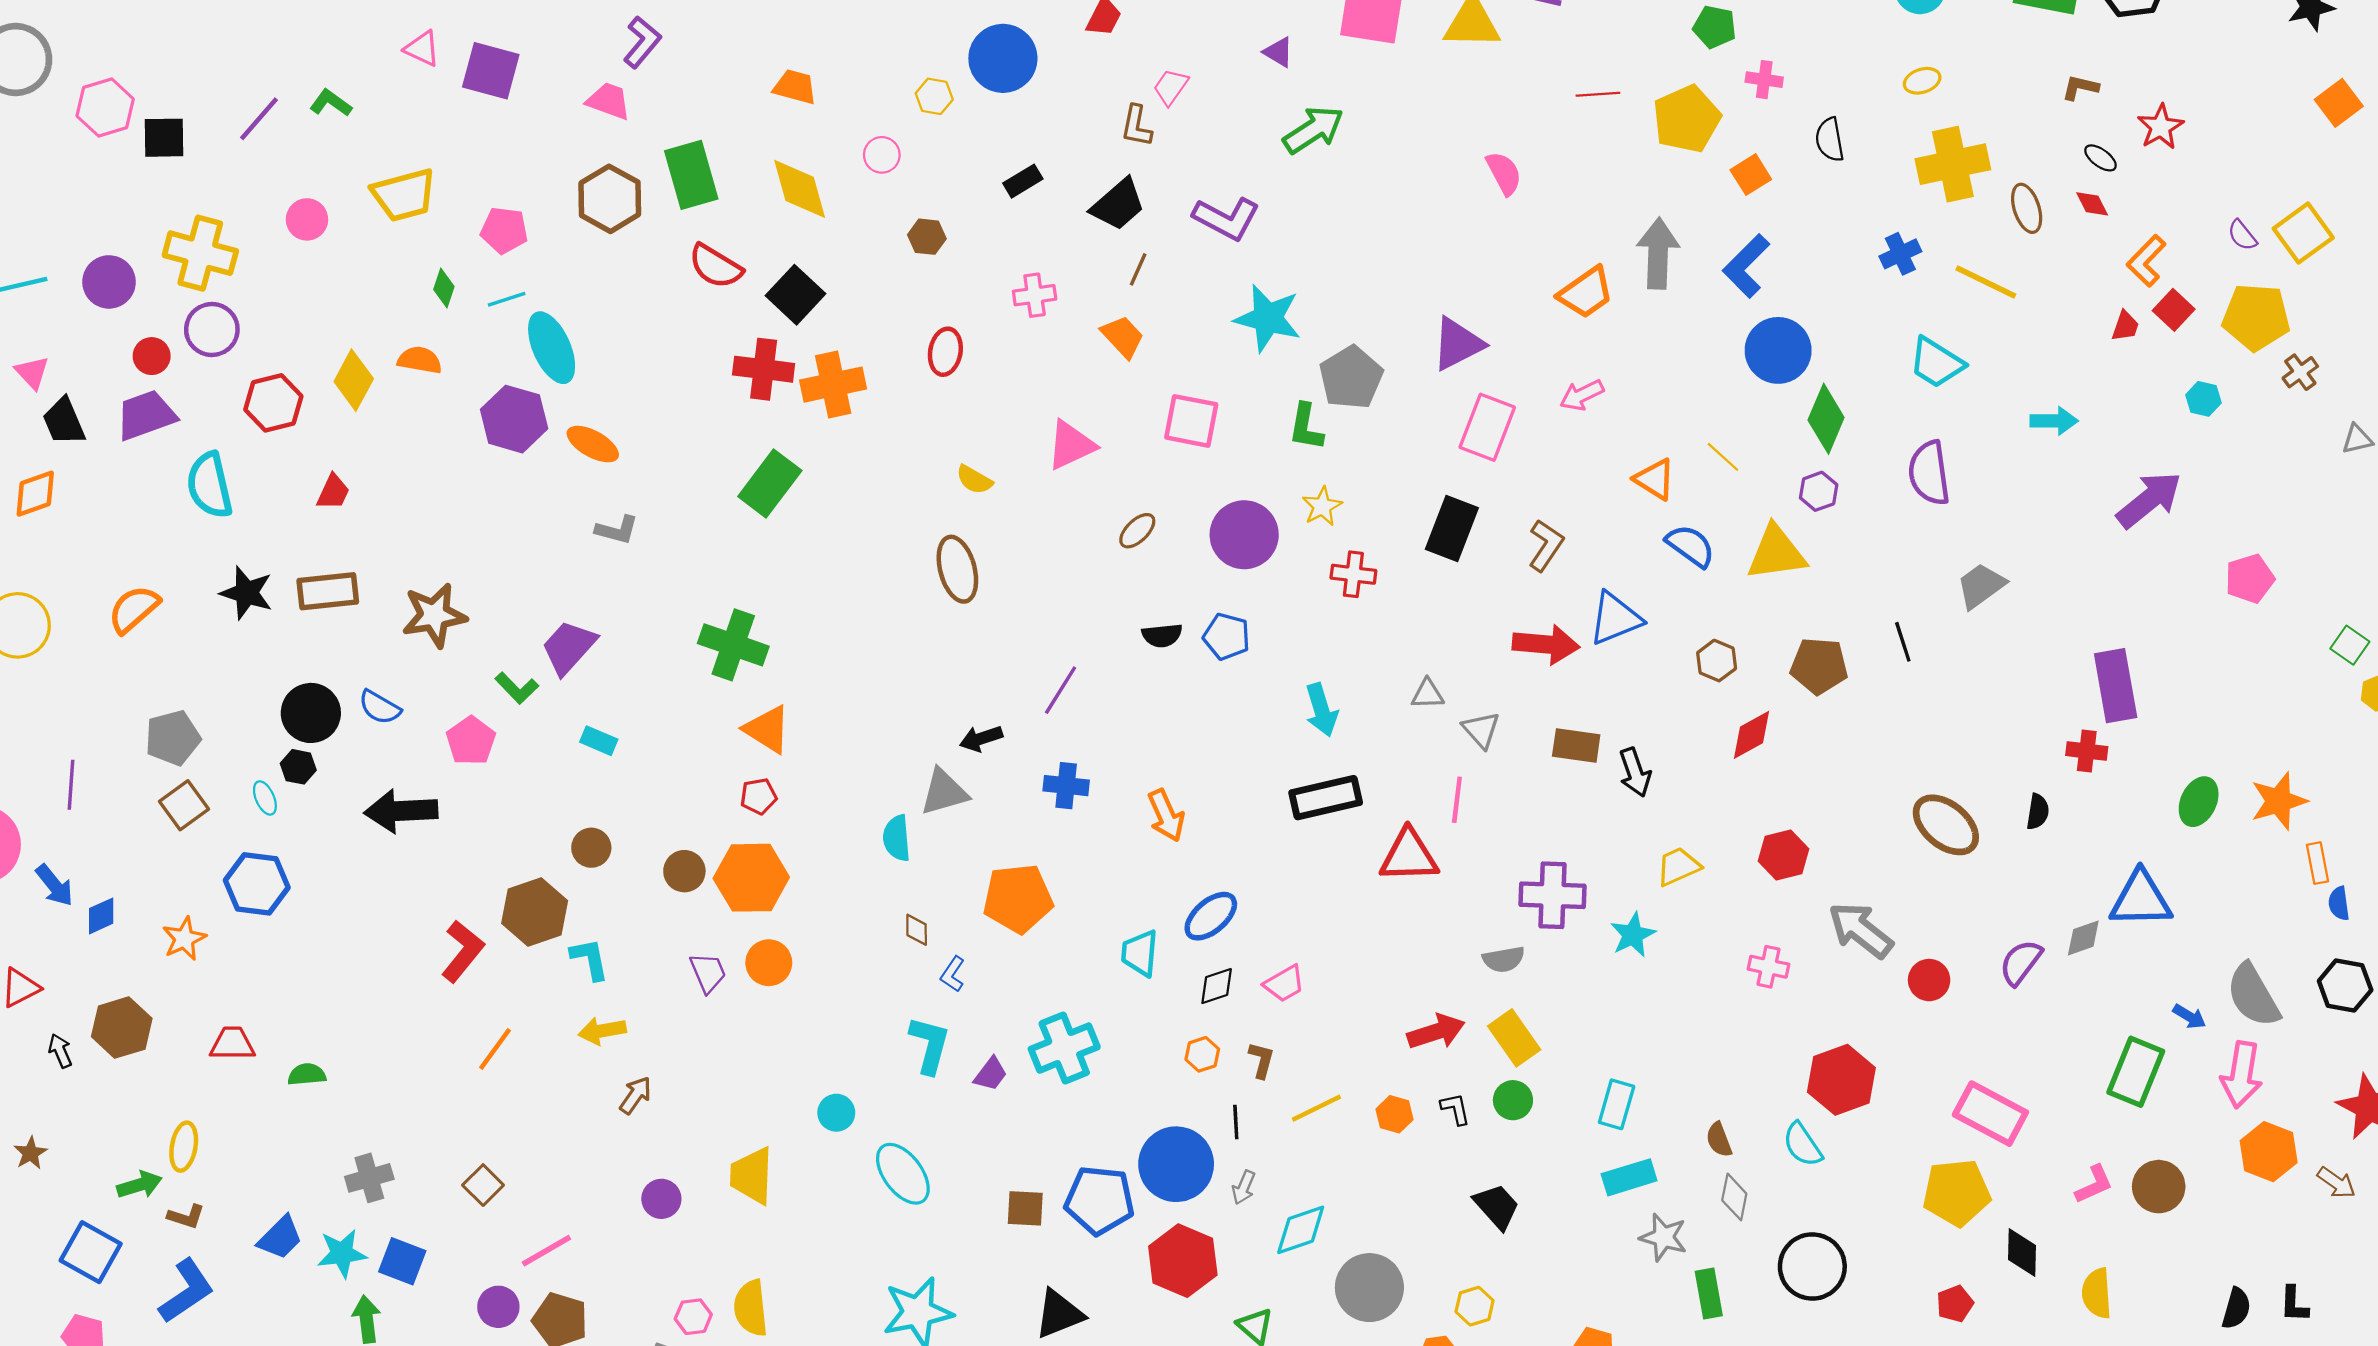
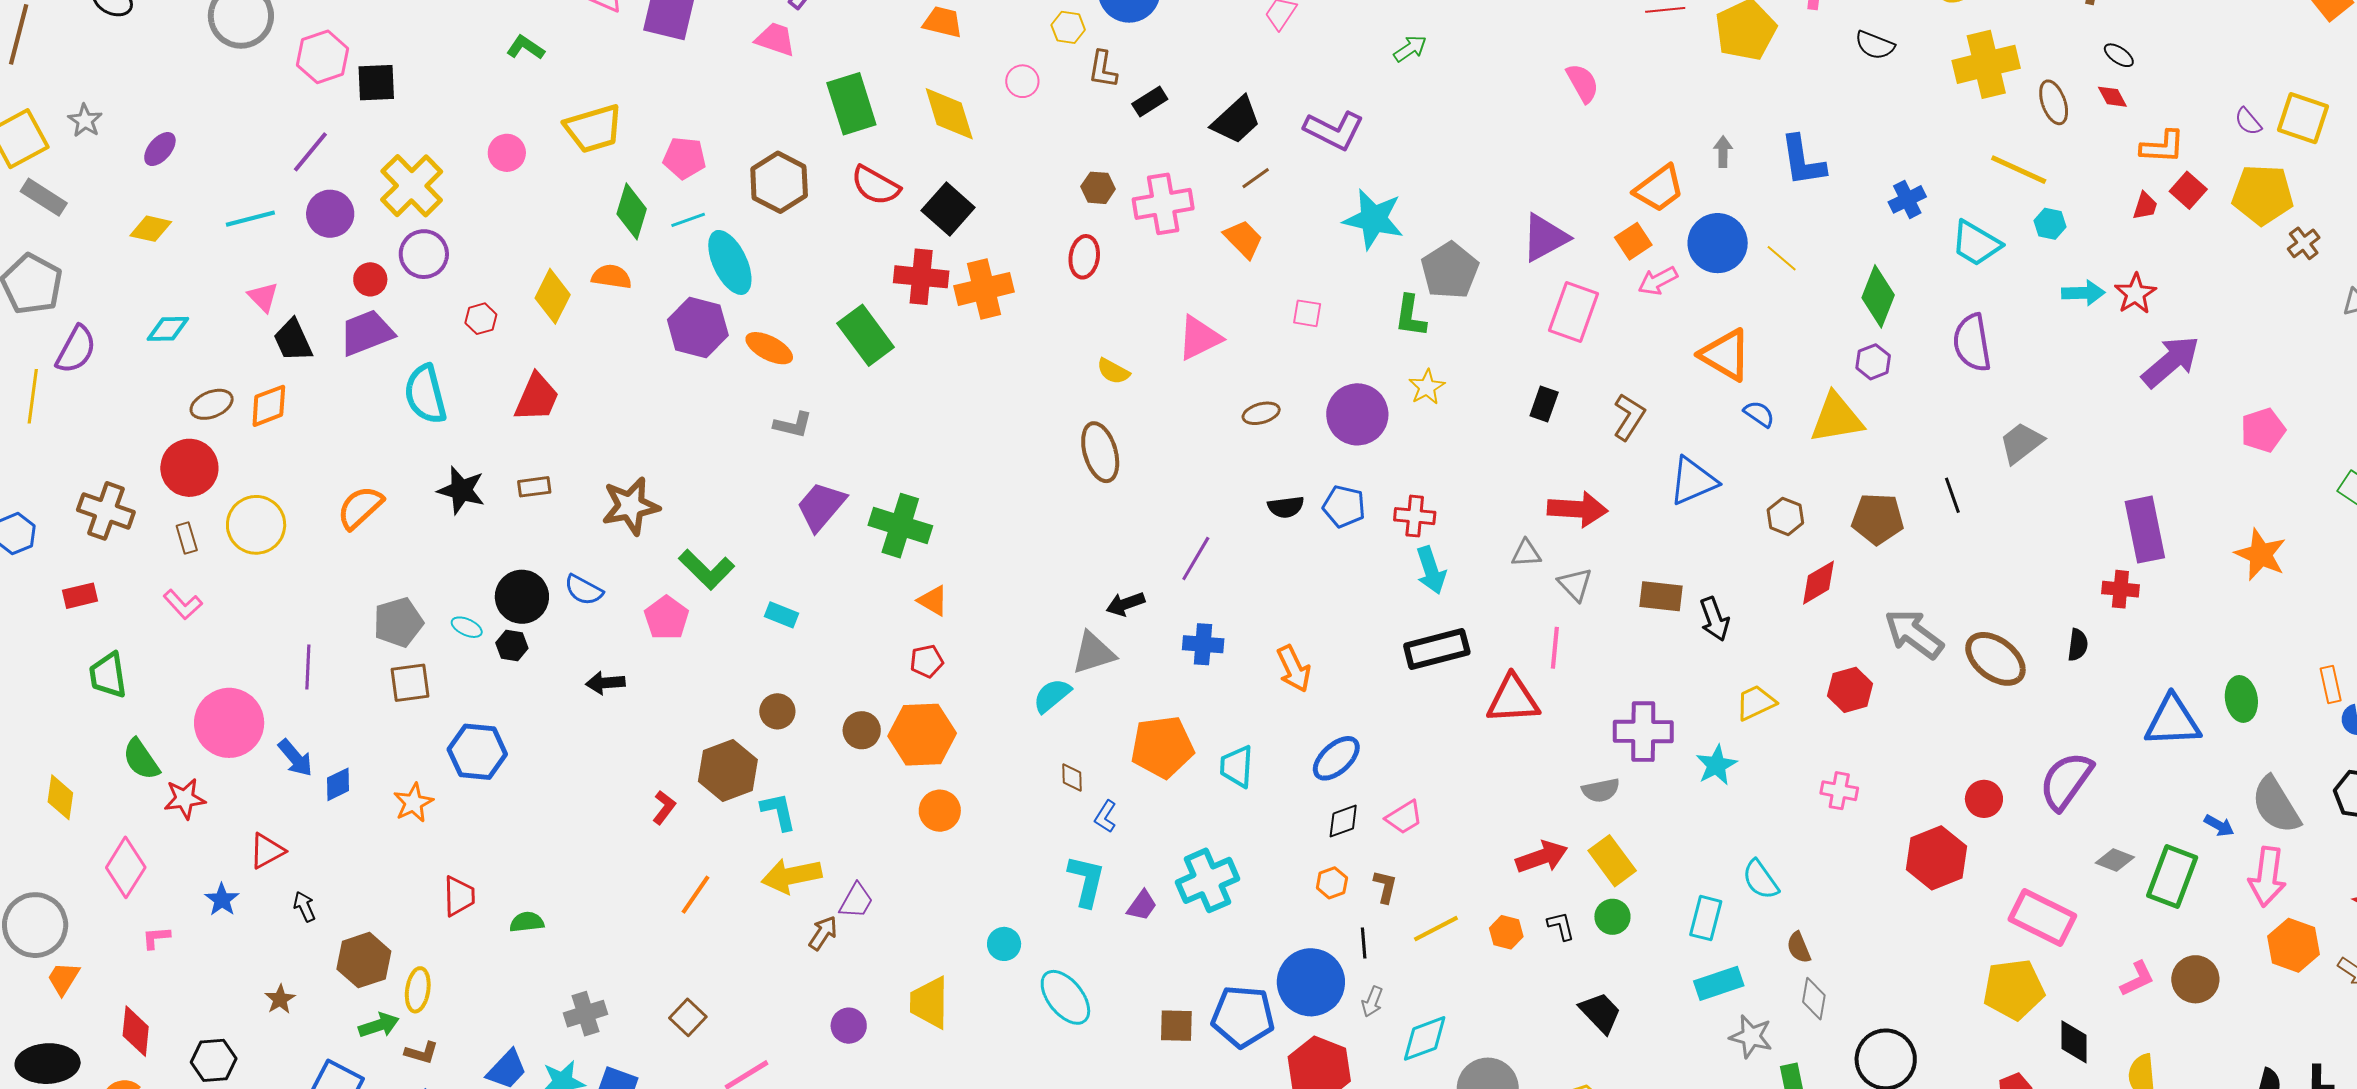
purple line: (259, 119) -> (310, 152), moved
brown L-shape: (1136, 126) -> (1103, 69), moved
red star: (2161, 127) -> (2135, 294), moved
green arrow: (1313, 130) -> (1410, 48), size x0.6
black semicircle: (1830, 140) -> (1875, 45), turned -57
orange square: (1751, 175) -> (1633, 241), moved
brown hexagon: (610, 199) -> (779, 182), moved
yellow square: (2303, 233) -> (2303, 118), turned -34
brown hexagon: (927, 237) -> (1098, 188), moved
yellow cross: (200, 253) -> (412, 186), turned 32
gray arrow: (1658, 253) -> (1723, 152), size x0.5
blue cross: (1900, 254) -> (1907, 199), moved
orange L-shape: (2146, 261) -> (2163, 147), turned -129
blue L-shape: (1746, 266) -> (1803, 161), turned -52
brown line: (1138, 269) -> (1256, 178), turned 32
green diamond: (444, 288) -> (632, 211), size x1.6
pink cross: (1035, 295) -> (1163, 204), size x1.5
blue circle: (1778, 350) -> (1718, 243), moved
cyan hexagon: (2203, 399) -> (2050, 224), moved
red hexagon: (273, 403) -> (481, 319), size x0.6
pink square: (1191, 421) -> (1307, 313), size x0.6
yellow line: (1723, 457) -> (1782, 258), moved
orange triangle: (1655, 479) -> (1725, 355), size x1.4
green rectangle: (770, 483) -> (866, 335), moved, turned -72
red trapezoid: (333, 492) -> (537, 397), size x1.5
black rectangle: (1452, 529) -> (1544, 404), size x0.6
brown ellipse: (1137, 531) -> (1261, 413), turned 30
blue semicircle: (1690, 546) -> (1759, 414), size x0.7
red cross: (1353, 574) -> (1415, 516), moved
brown rectangle: (328, 591) -> (534, 487), size x0.6
red arrow: (1546, 644) -> (1578, 509), moved
purple trapezoid: (569, 647) -> (821, 506), moved
green L-shape: (517, 688) -> (707, 569), size x1.4
orange triangle: (767, 729) -> (933, 601), size x0.7
cyan ellipse: (265, 798) -> (467, 627), moved, turned -40
orange star: (2279, 801) -> (2261, 555), moved, turned -30
green ellipse: (2199, 802) -> (2241, 699), moved, turned -33
brown square: (184, 805) -> (410, 683), turned 30
black arrow: (401, 811) -> (605, 683), size x0.6
cyan semicircle: (897, 838) -> (1052, 696), turned 57
gray arrow: (1861, 930) -> (1914, 634), moved
gray diamond: (2083, 938) -> (2115, 860), moved, turned 42
red L-shape: (463, 951) -> (664, 807), size x0.6
cyan trapezoid: (1140, 953) -> (1237, 766), moved
purple semicircle: (2021, 962) -> (2066, 781), size x1.4
purple trapezoid: (708, 973) -> (856, 901), moved, turned 54
brown hexagon: (122, 1028) -> (364, 960), moved
yellow arrow: (602, 1031) -> (791, 876), size x1.4
red trapezoid: (232, 1044) -> (459, 896), turned 90
red hexagon: (1841, 1080) -> (1937, 858), moved
cyan semicircle: (1803, 1145) -> (1761, 880), moved

